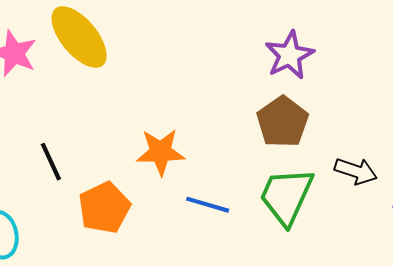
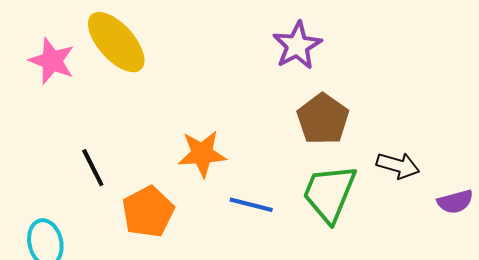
purple star: (289, 55) -> (297, 46), moved

